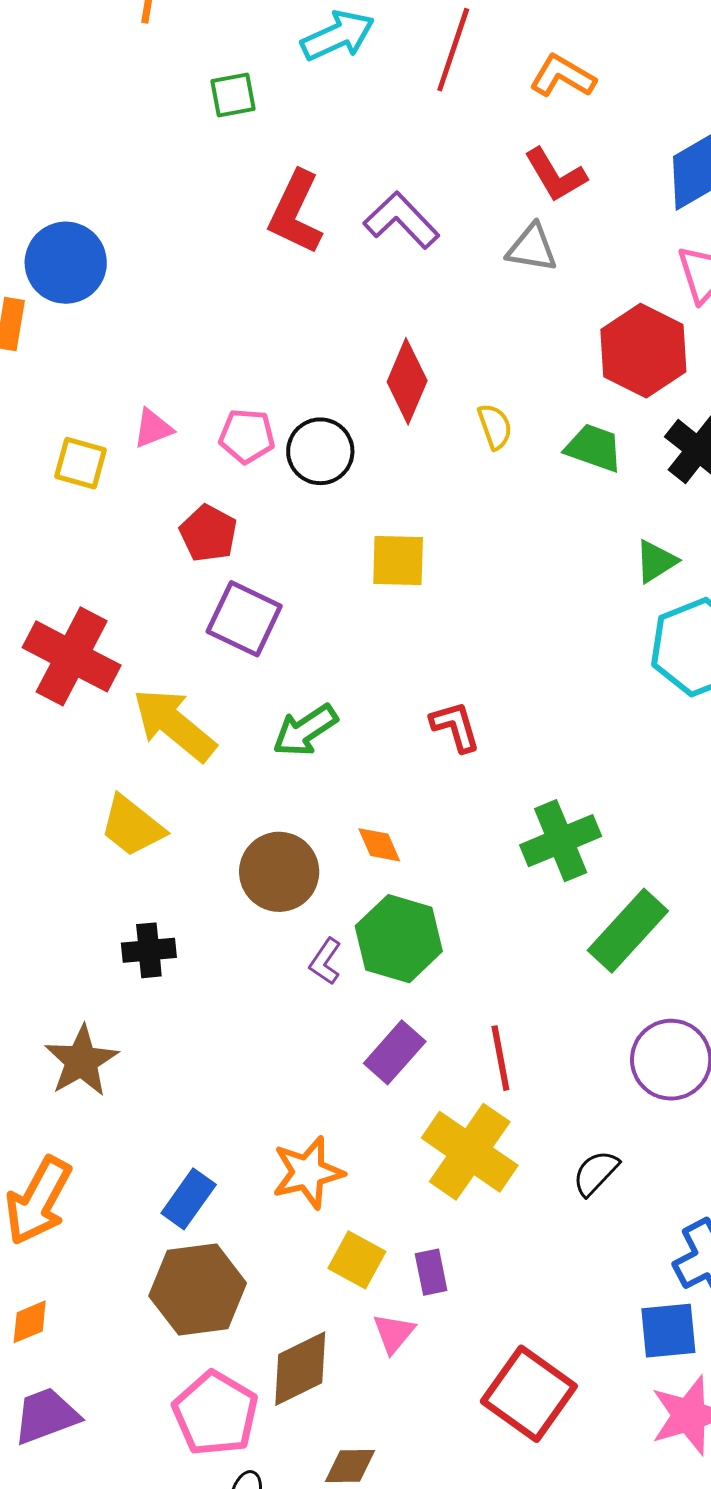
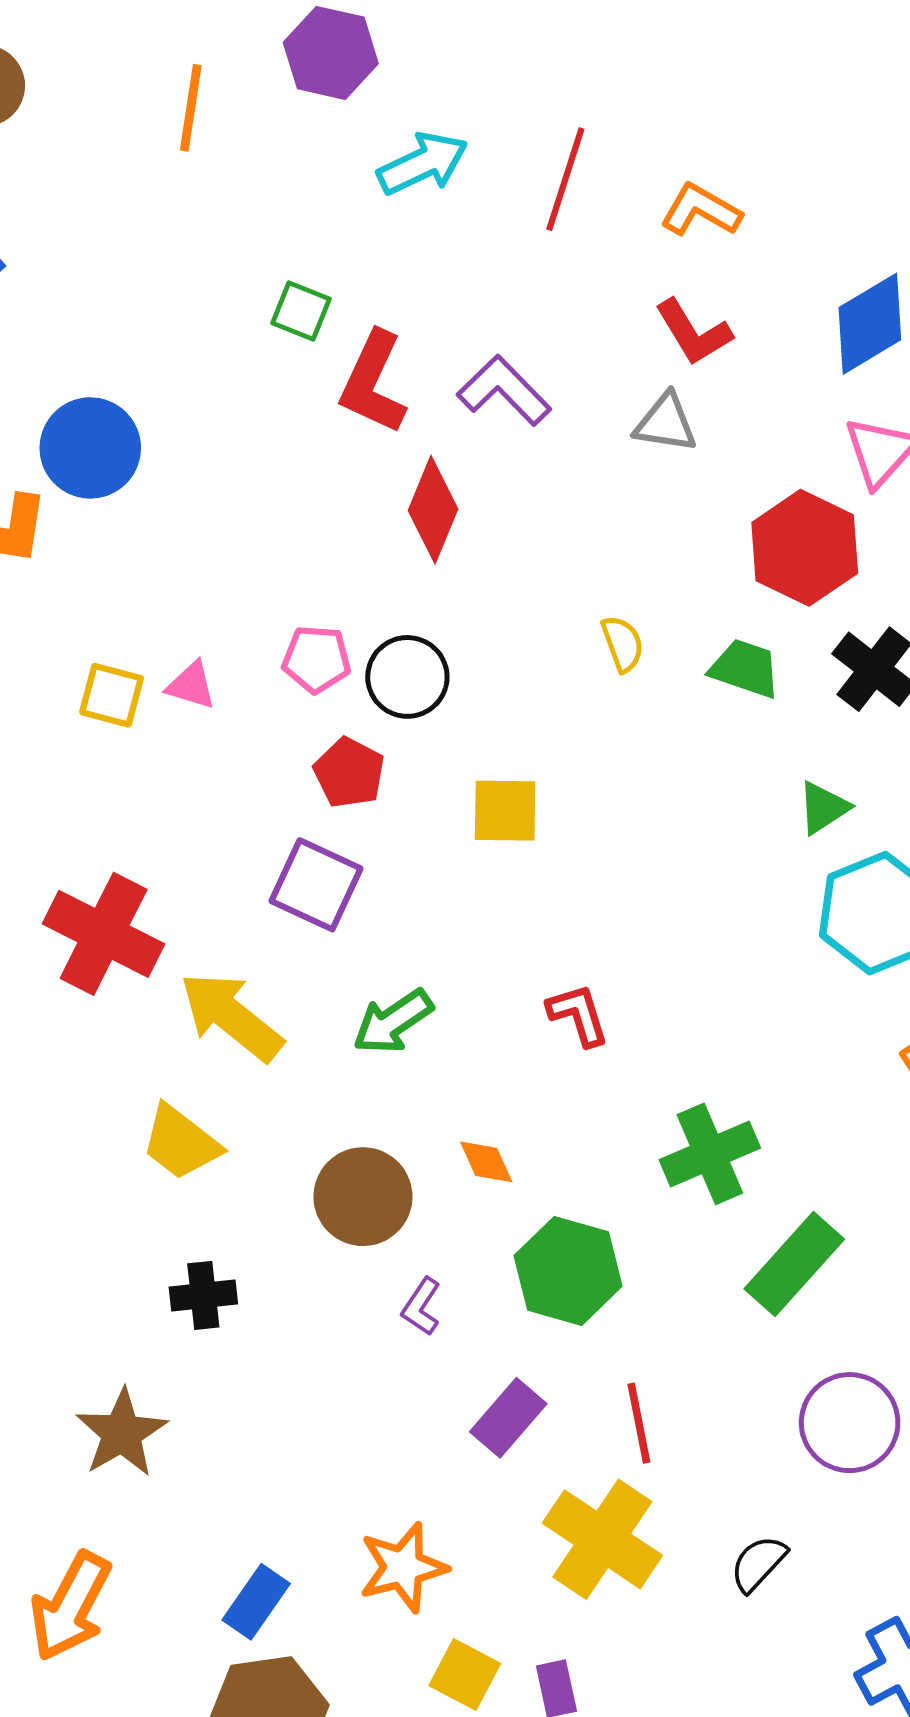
green square: (233, 95) -> (301, 311), moved, turned 33
red diamond: (407, 381) -> (433, 510), moved
pink triangle: (153, 428) -> (191, 685), moved, turned 39
red pentagon: (208, 533) -> (349, 773), moved
green hexagon: (399, 939) -> (568, 1271), moved

